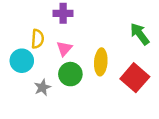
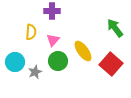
cyan circle: (22, 61) -> (15, 62), moved
yellow ellipse: (101, 62) -> (83, 51), turned -40

